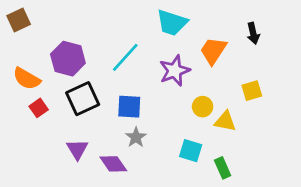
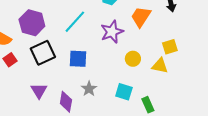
yellow triangle: (225, 121) -> (160, 66), moved
gray star: (136, 137) -> (89, 89), moved
purple diamond: (113, 164) -> (66, 102), turned 45

